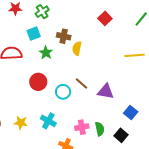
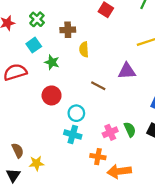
brown cross: (64, 36) -> (68, 30), moved
purple triangle: (106, 91) -> (127, 71), moved
cyan circle: (63, 92) -> (76, 113), moved
yellow star: (21, 123) -> (37, 163), moved

